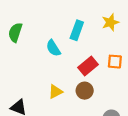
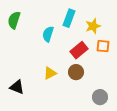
yellow star: (110, 22) -> (93, 26), moved
cyan semicircle: (53, 48) -> (48, 34), turned 49

